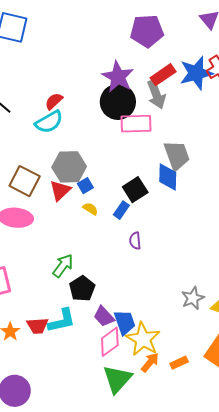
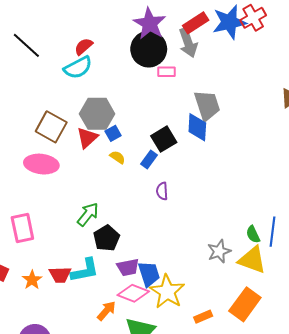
pink rectangle: (136, 124) -> (167, 72), size x0.6
purple trapezoid: (104, 316) -> (128, 267), turned -60
pink diamond: (110, 342) -> (133, 293), turned 56
orange arrow: (150, 362) -> (106, 311), moved

